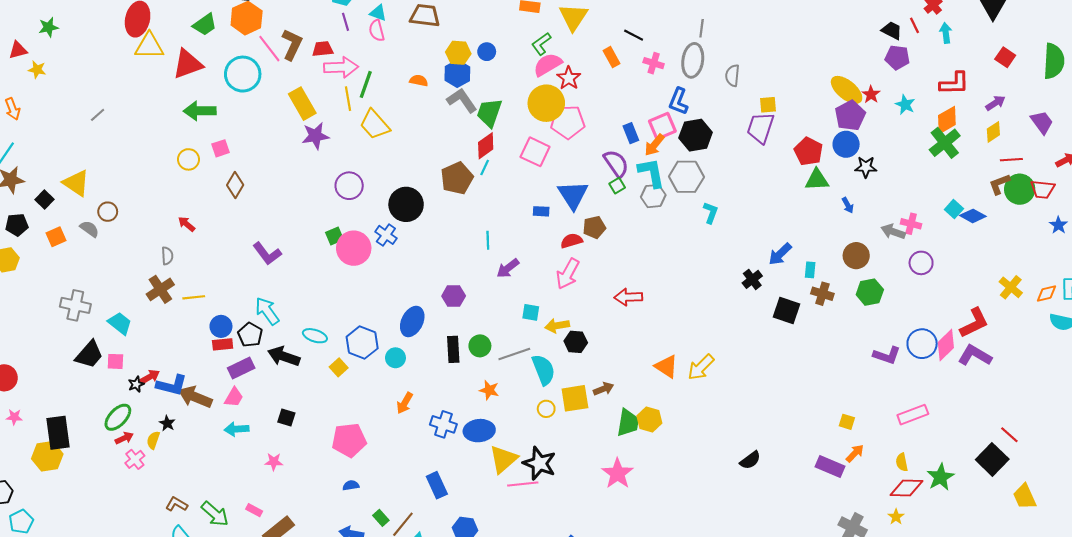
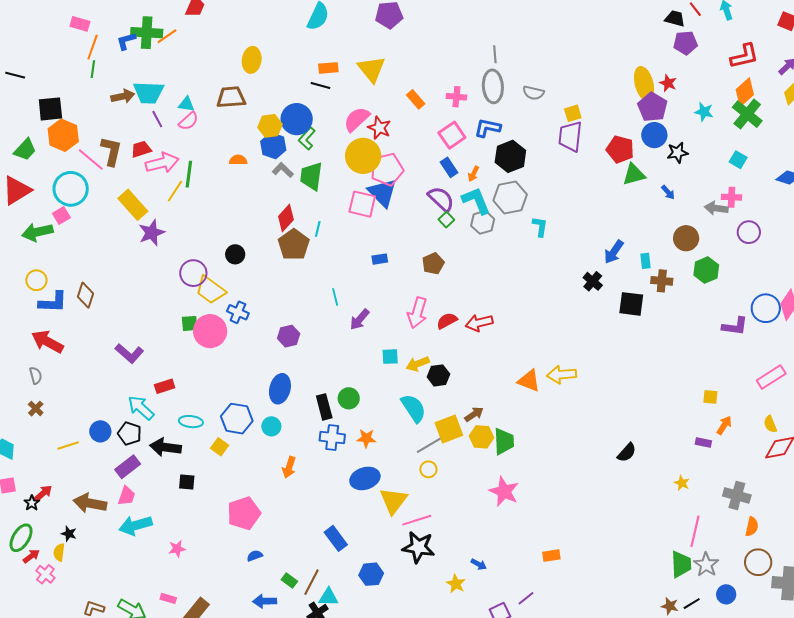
pink semicircle: (377, 31) -> (188, 121), turned -105
black line: (634, 35) -> (320, 85), moved
green L-shape: (541, 44) -> (307, 138), moved
blue circle: (487, 52) -> (297, 119), size x1.8
gray semicircle: (732, 76) -> (533, 93), turned -70
yellow ellipse: (847, 90) -> (644, 84), turned 48
yellow line: (348, 99) -> (175, 191), turned 55
gray L-shape: (462, 100) -> (283, 170), size x0.7
blue L-shape: (678, 101) -> (488, 128), turned 92
cyan star: (905, 105) -> (704, 112), moved
yellow trapezoid: (375, 124) -> (210, 290), moved
pink square: (662, 126) -> (452, 135), moved
orange arrow: (654, 145) -> (473, 174), size x0.7
red diamond: (486, 146) -> (286, 218), moved
pink square: (220, 148) -> (61, 215), moved
blue triangle: (573, 195) -> (383, 193), moved
black circle: (406, 204) -> (235, 254), moved, size x0.6
cyan square: (954, 209) -> (738, 160), moved
red arrow: (187, 224) -> (47, 342), size x1.8
green square: (335, 236) -> (190, 323), turned 30
red semicircle: (571, 241) -> (447, 321), moved
brown cross: (160, 289) -> (36, 409), size x0.6
purple hexagon: (454, 296) -> (289, 336), moved
yellow line: (194, 297) -> (68, 446), moved
red rectangle: (223, 344) -> (165, 386), moved
gray line: (514, 354) -> (431, 444), moved
yellow arrow: (701, 367) -> (562, 375), turned 52
blue L-shape: (172, 385) -> (53, 302), moved
yellow circle: (546, 409) -> (428, 469), moved
black square: (286, 417) -> (187, 482), moved
yellow hexagon: (649, 420) -> (481, 437), moved
blue cross: (443, 424) -> (332, 437), moved
cyan arrow: (237, 429) -> (135, 525), size x1.4
black star: (539, 463) -> (418, 547), moved
purple rectangle: (830, 466) -> (703, 443), size x0.6
yellow star: (896, 517) -> (682, 483), moved

